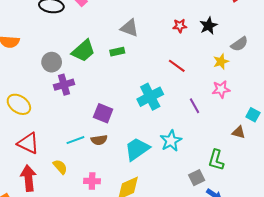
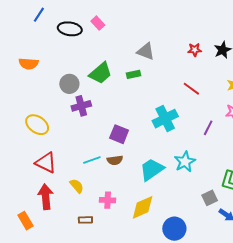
purple line: (194, 106) -> (208, 128), turned 56

